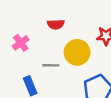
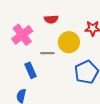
pink cross: (21, 43) -> (22, 35), size x1.5

